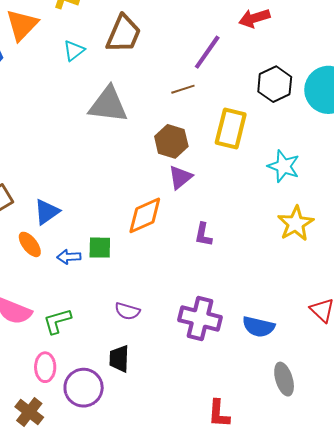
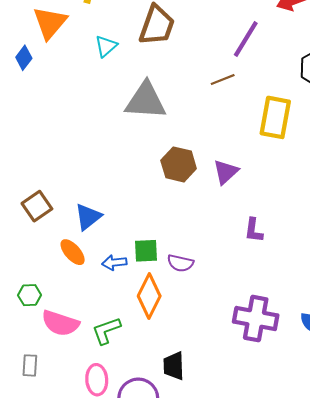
brown hexagon: (171, 141) -> (179, 164), moved
orange diamond: (145, 215) -> (149, 296), moved, turned -36
purple semicircle: (127, 311) -> (180, 263), moved

